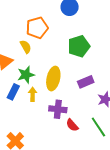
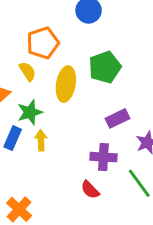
yellow ellipse: (53, 79) -> (66, 84), moved
purple cross: (58, 109) -> (103, 157), moved
red semicircle: (72, 125) -> (90, 190), moved

